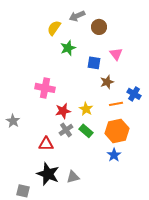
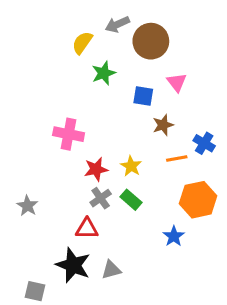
brown circle: (99, 27) -> (151, 41), size x1.5
gray star: (13, 121) -> (27, 206), moved
orange hexagon: (117, 131) -> (198, 200), moved
red triangle: (46, 144) -> (87, 229), moved

